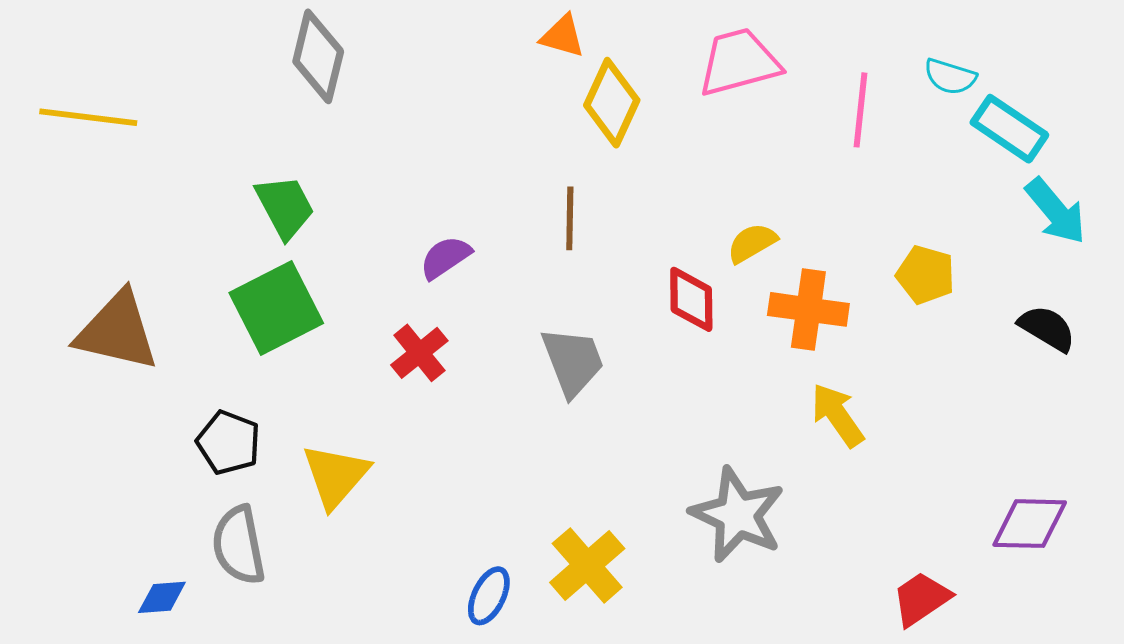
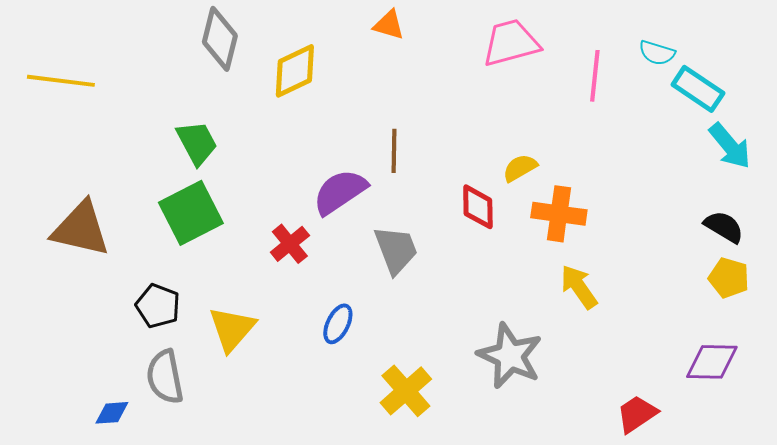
yellow diamond: (612, 103) -> (295, 71), moved, turned 40
purple semicircle: (445, 257) -> (340, 192), moved, size x1.5
yellow pentagon: (926, 275) -> (729, 278), moved
blue ellipse: (489, 596) -> (338, 324), moved

